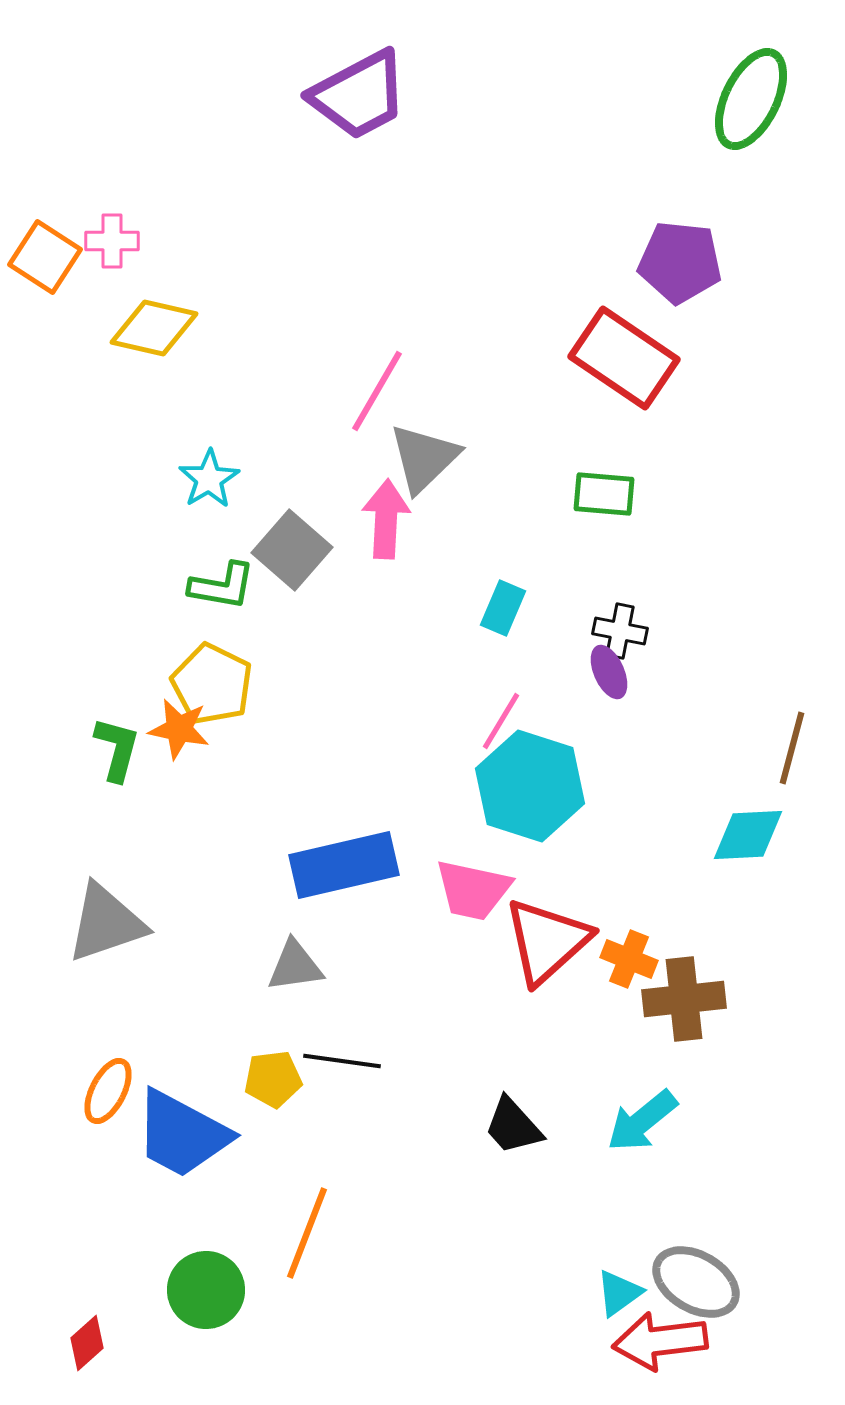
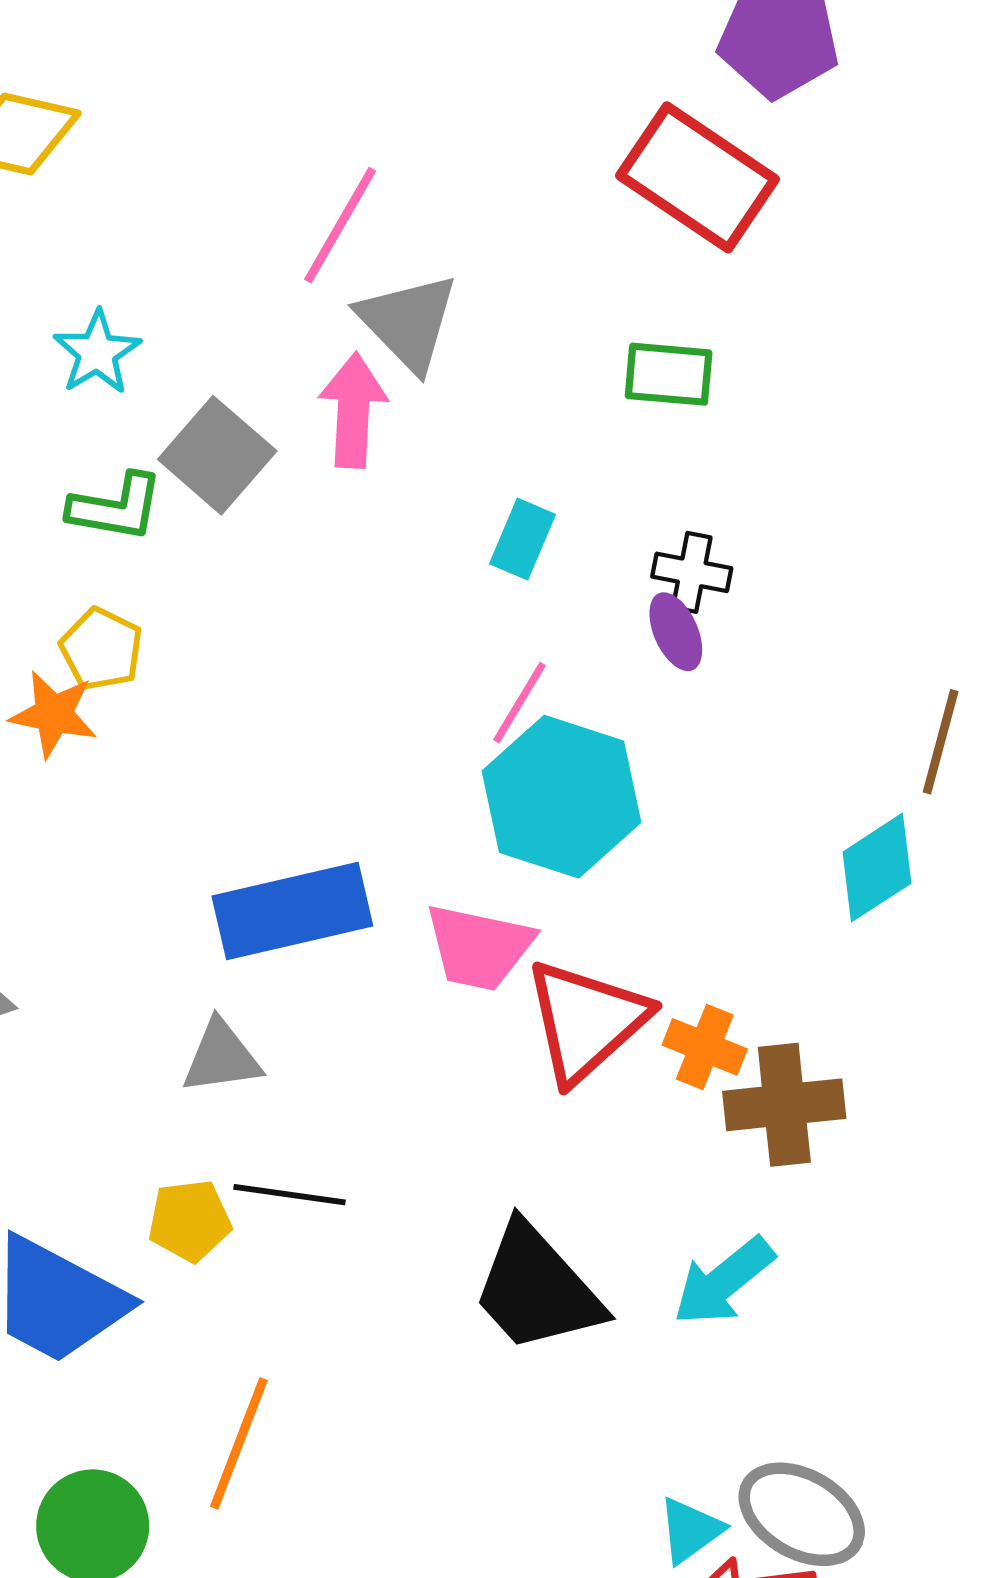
gray triangle: (424, 458) -> (408, 322), turned -30
yellow pentagon: (212, 684) -> (101, 649), size x0.7
cyan diamond: (748, 835) -> (877, 868), turned -30
black trapezoid: (513, 1126) -> (537, 1289), size x1.6

